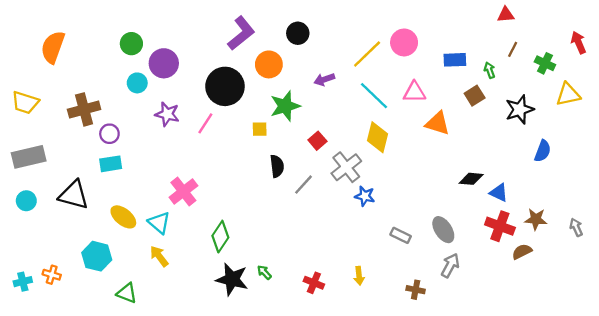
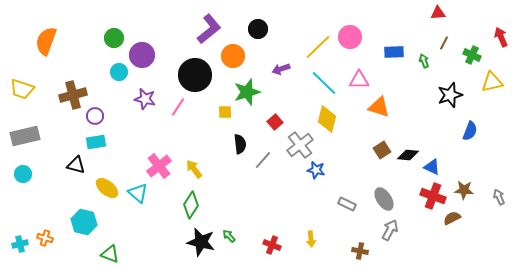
brown square: (475, 96) -> (382, 150), moved
black triangle: (74, 195) -> (76, 165), moved, size x0.7
yellow arrow: (159, 256) -> (194, 169), moved

